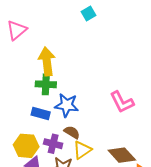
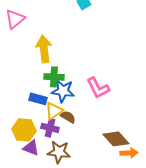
green cross: (46, 84) -> (54, 77), moved
pink L-shape: (122, 102) -> (98, 88), moved
yellow triangle: (82, 150) -> (54, 111), moved

